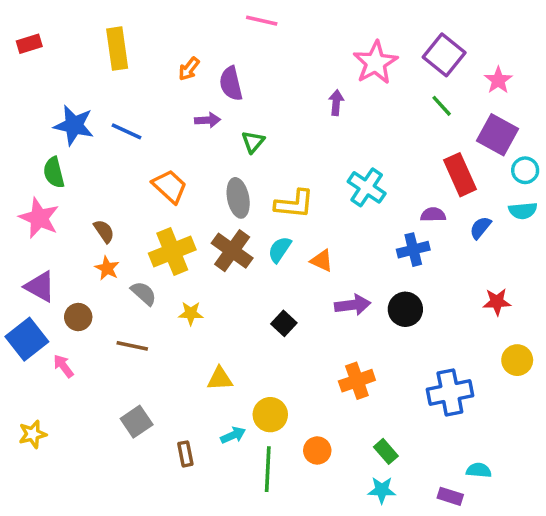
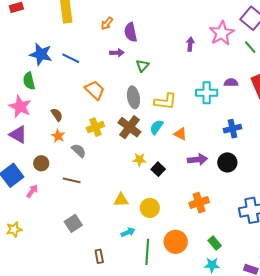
pink star: (375, 63) -> (222, 33), moved
cyan cross: (367, 187) -> (207, 93), turned -35
purple semicircle: (433, 215) -> (231, 83), moved
yellow cross: (172, 252) -> (95, 127), size x0.7
purple triangle: (40, 287) -> (18, 135), moved
yellow star: (191, 313) -> (139, 160), moved
pink arrow: (63, 366) -> (32, 191), turned 72
yellow circle: (270, 415) -> (150, 208), moved
orange circle: (317, 450) -> (176, 242), size x1.5
brown rectangle: (185, 454) -> (99, 256), moved

